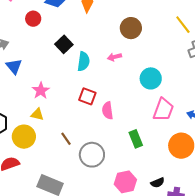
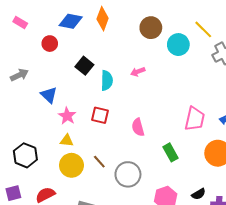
brown circle: (131, 28) -> (151, 28), moved
blue triangle: (14, 66) -> (49, 95), moved
cyan circle: (151, 78) -> (178, 45), moved
red square: (87, 96) -> (100, 115), moved
yellow circle: (24, 137) -> (71, 165), moved

